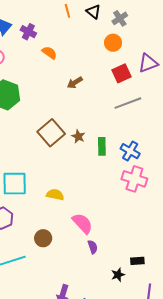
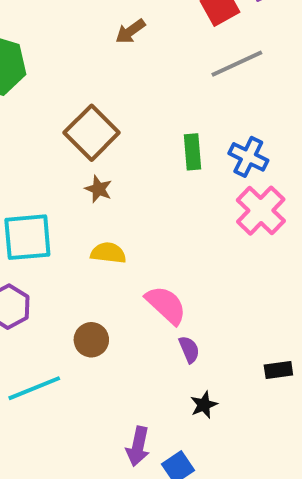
brown star: (78, 136) -> (98, 189), moved
pink cross: (134, 179) -> (261, 211), turned 30
black star: (118, 275) -> (204, 405), moved

